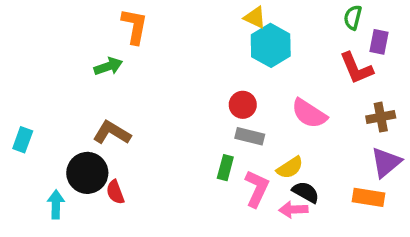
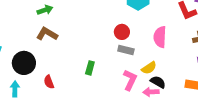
pink semicircle: (309, 114) -> (160, 37), turned 60
brown L-shape: (112, 133) -> (47, 34), moved
green rectangle: (225, 168) -> (90, 68), moved
black circle: (87, 173) -> (24, 63), moved

